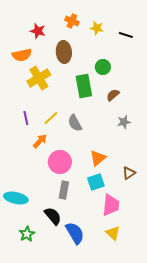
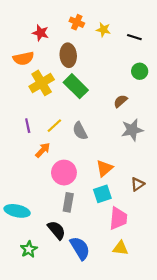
green circle: (103, 67) -> (140, 71), moved
green rectangle: (84, 86) -> (76, 86), moved, turned -35
gray star: (124, 122) -> (132, 130), size x1.5
yellow triangle: (113, 233) -> (120, 248), turned -35

